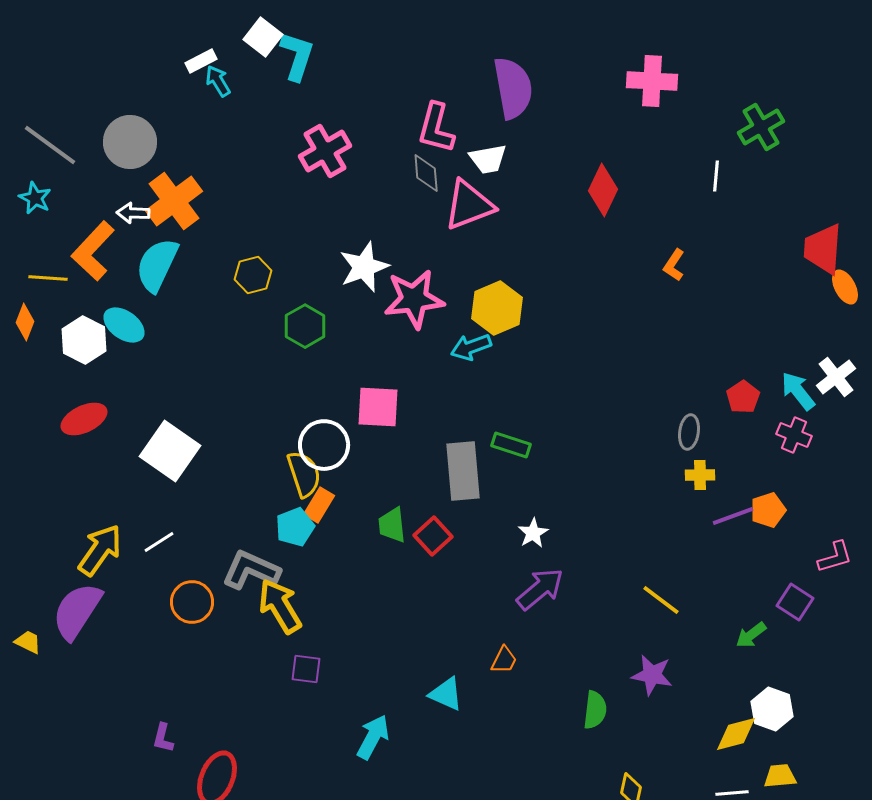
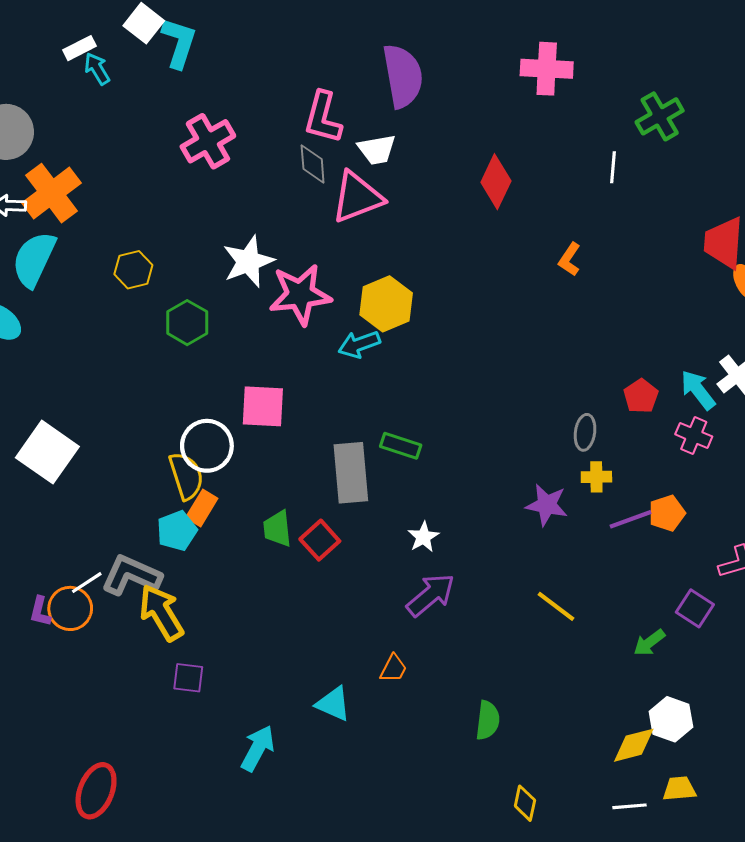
white line: (159, 542) -> (87, 583), moved
purple star: (652, 675) -> (547, 505), moved
purple L-shape: (163, 738) -> (40, 612), moved

